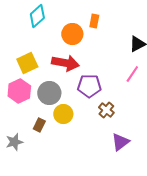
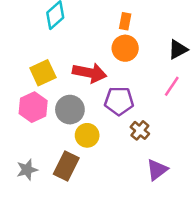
orange circle: (72, 34) -> (125, 48), moved
brown rectangle: (39, 125) -> (66, 166), moved, size x1.6

